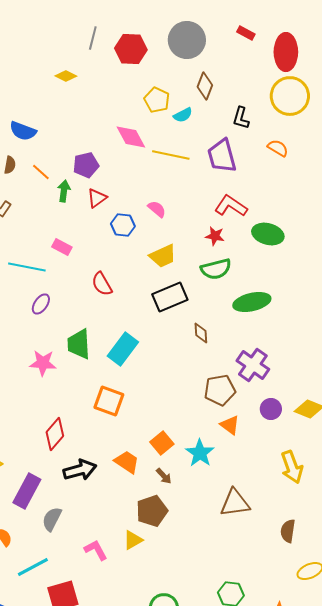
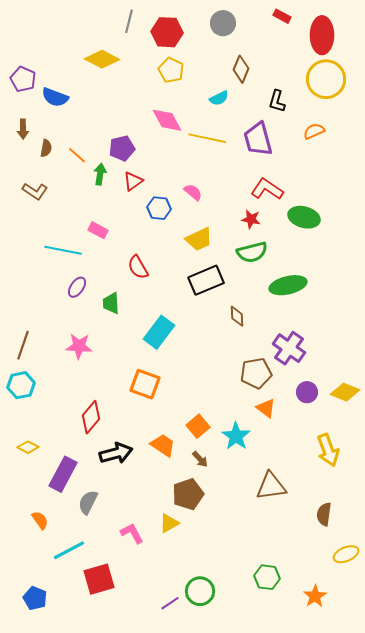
gray circle: (187, 40) -> (223, 23), size x0.7
yellow diamond: (66, 76) -> (102, 59), size x1.6
yellow pentagon: (157, 100) -> (171, 70), moved
blue semicircle: (23, 131) -> (55, 97), moved
orange semicircle: (278, 148) -> (314, 131), turned -55
green trapezoid: (79, 344) -> (111, 303), moved, size x0.7

